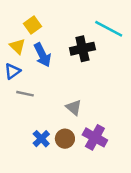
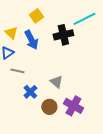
yellow square: (32, 25) -> (36, 16), moved
cyan line: (109, 29) -> (84, 19), turned -55
blue cross: (41, 139) -> (30, 92), moved

